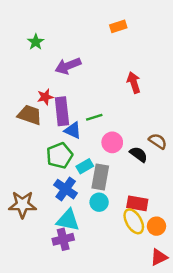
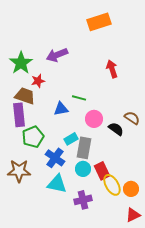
orange rectangle: (118, 26) -> (99, 22), size x1.6
green star: (36, 42) -> (21, 63), moved, size x1.6
purple rectangle: (62, 111) -> (19, 115), moved
green line: (94, 117) -> (79, 98), turned 32
blue triangle: (73, 130) -> (61, 109), turned -35
green pentagon: (60, 156) -> (33, 137), moved
red rectangle: (137, 203) -> (102, 171), moved, turned 54
purple cross: (63, 239) -> (83, 200), moved

